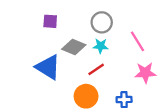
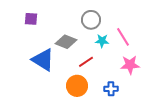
purple square: (50, 21) -> (31, 19), moved
cyan star: (101, 46) -> (102, 41), moved

